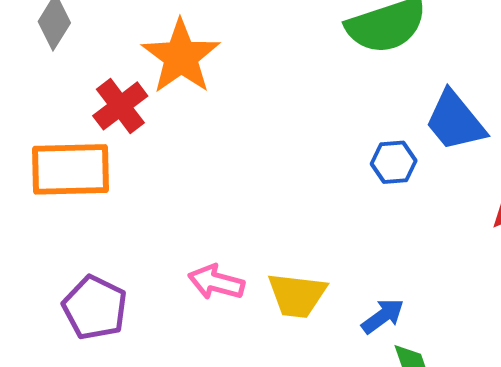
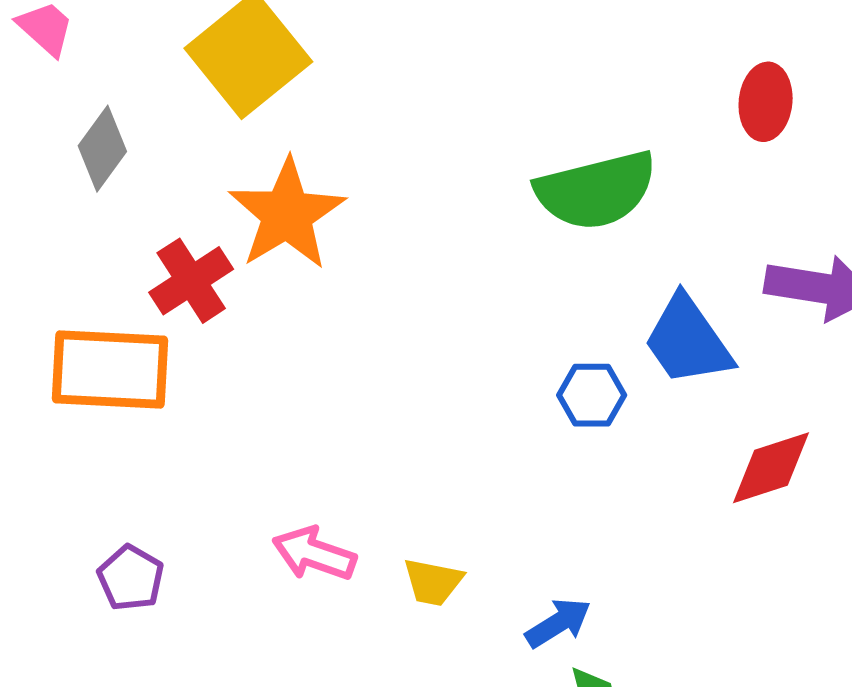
yellow trapezoid: (297, 295) -> (433, 582), size x0.7
purple pentagon: (95, 308) -> (131, 578), size x0.7

